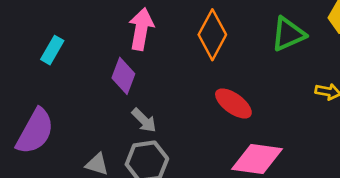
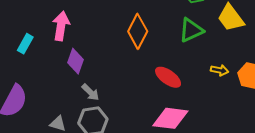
pink arrow: (141, 29) -> (61, 26), moved
red ellipse: (233, 103) -> (168, 77), moved

